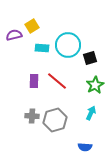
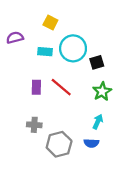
yellow square: (32, 26) -> (50, 23), moved, turned -32
gray hexagon: (55, 120) -> (59, 144), moved
blue semicircle: (85, 147) -> (91, 143), moved

